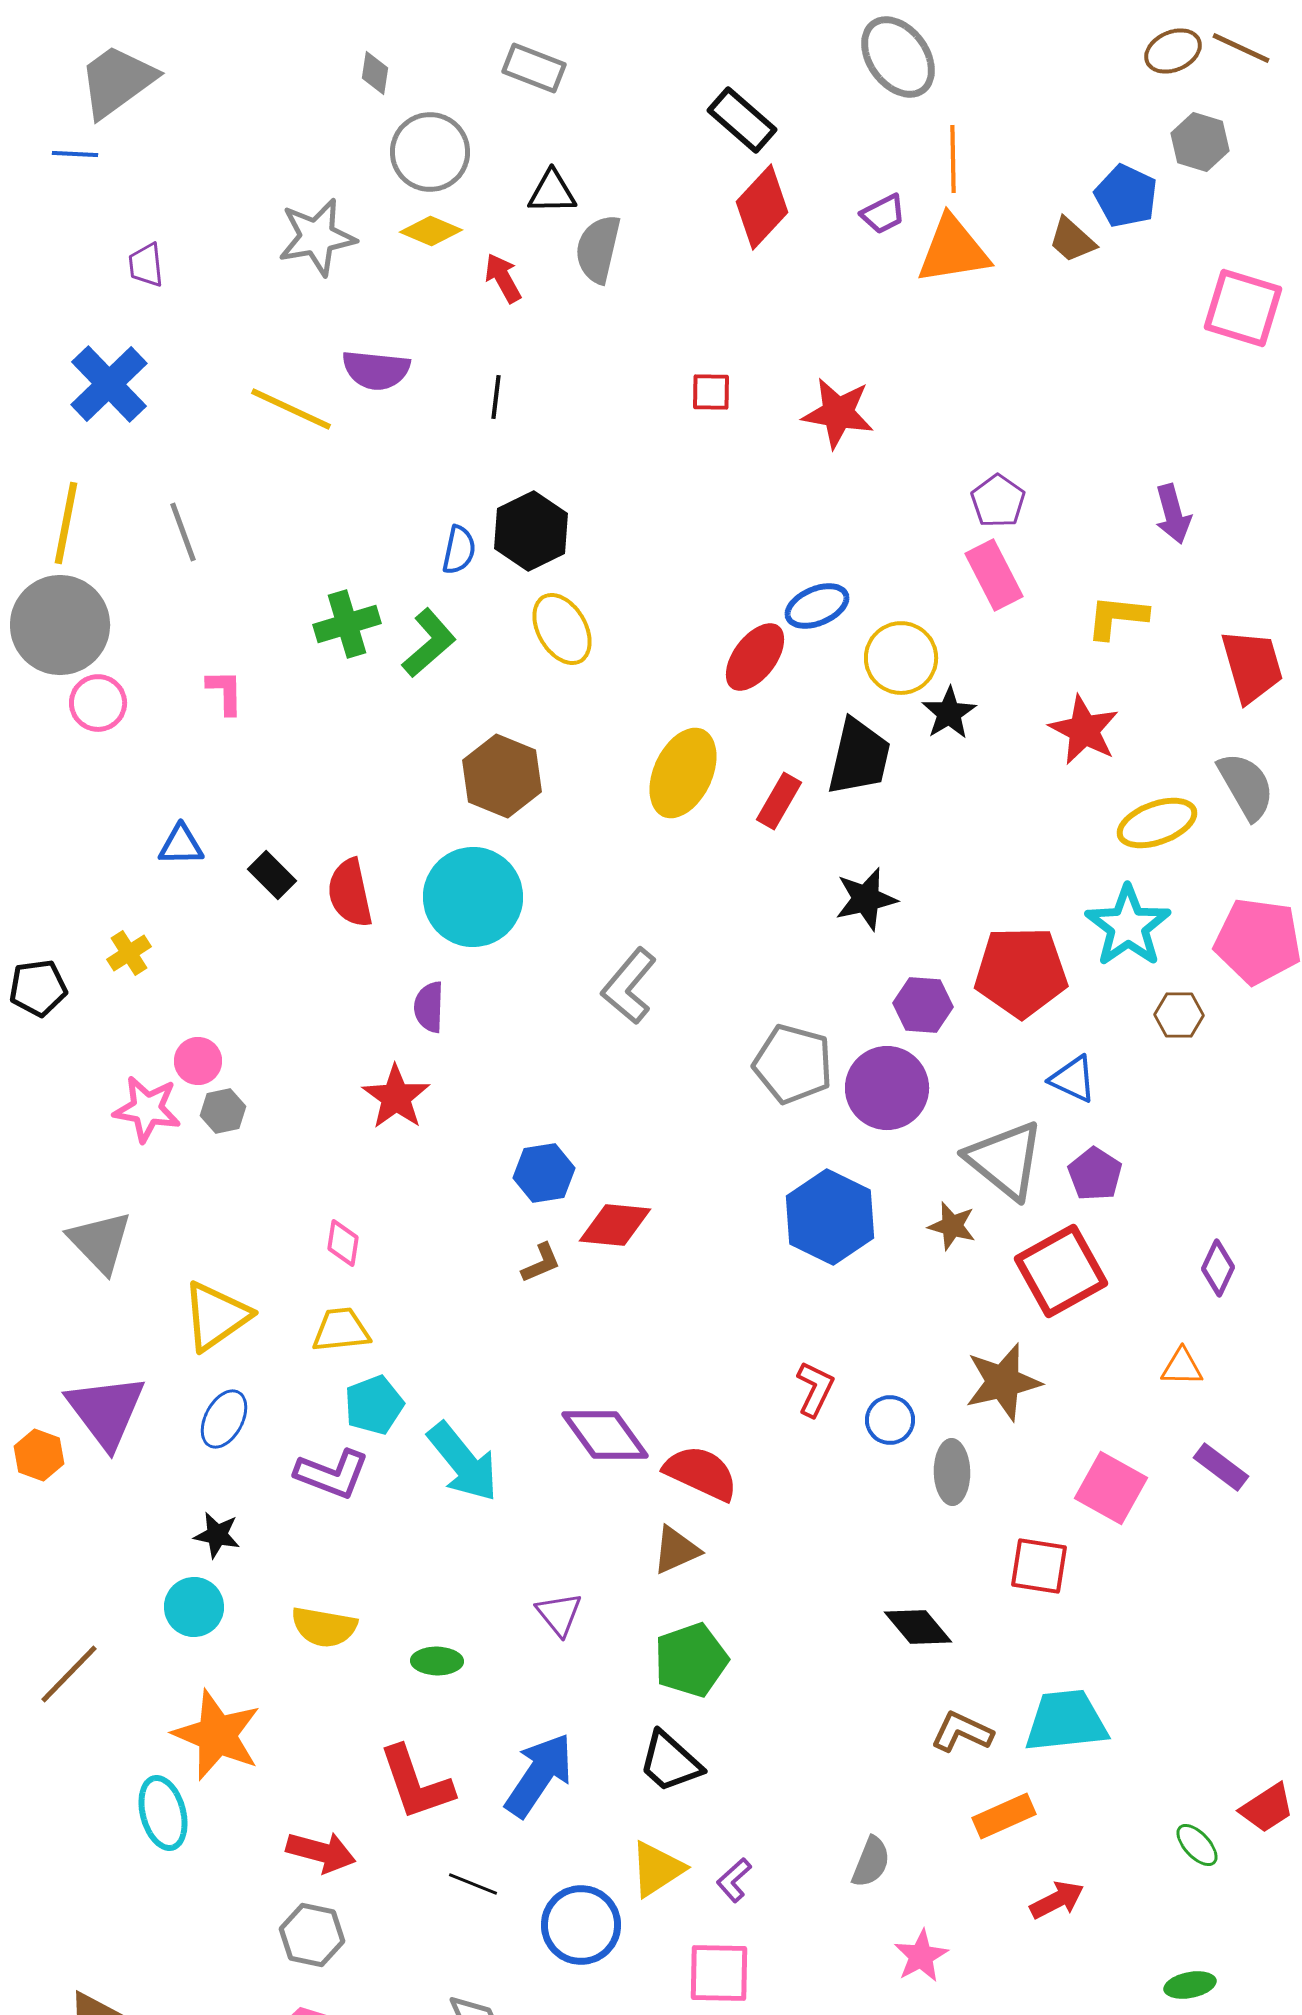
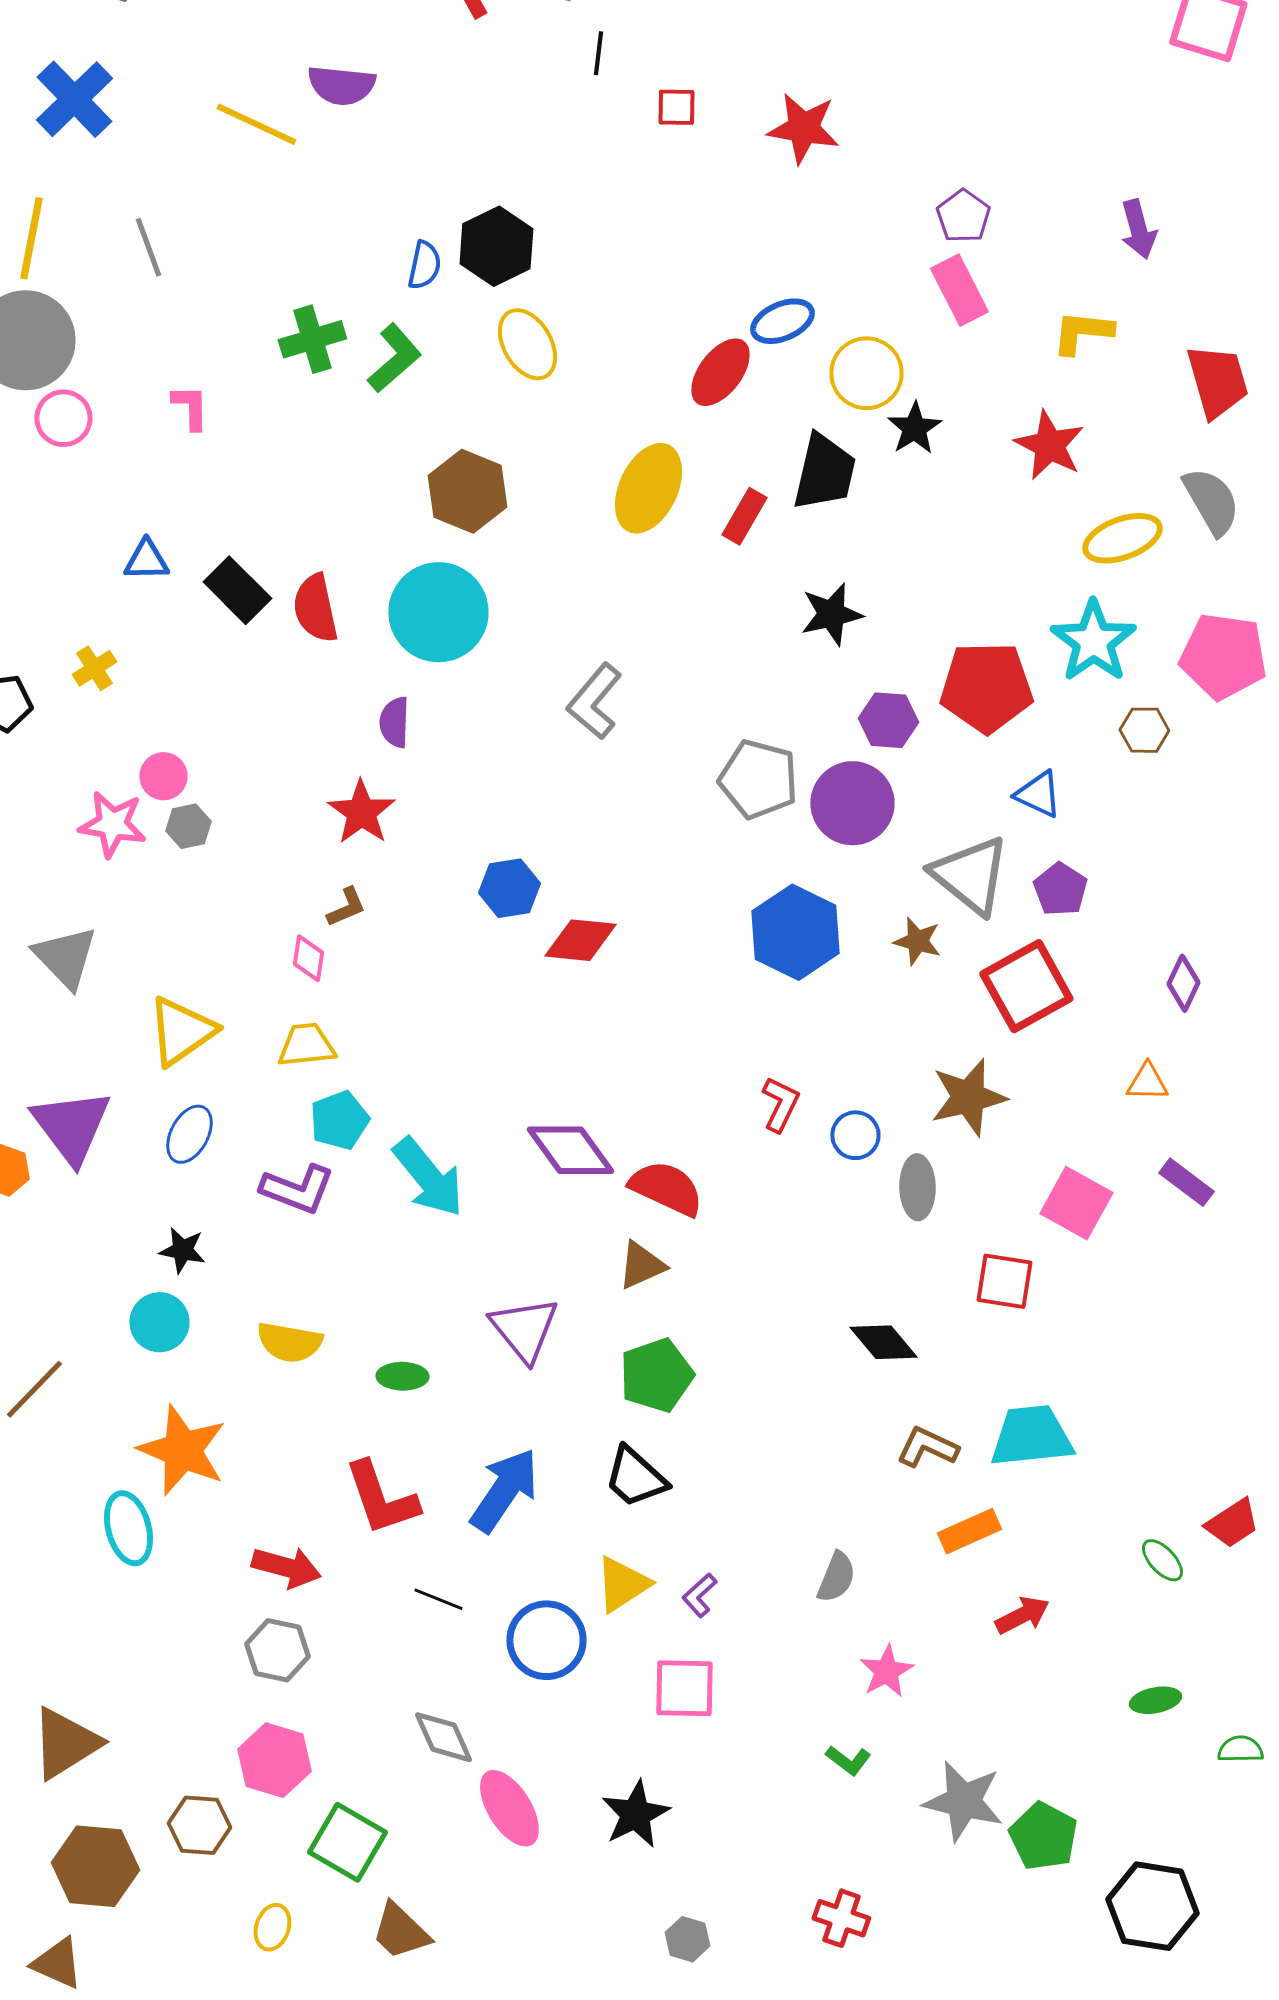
black line: (496, 397) -> (598, 53), moved
black rectangle: (272, 875) -> (237, 590), size x1.4
brown L-shape: (541, 1263) -> (346, 907), moved
purple triangle: (559, 1614) -> (524, 1329), size x1.5

